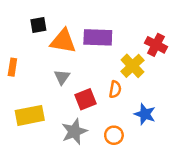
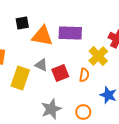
gray triangle: (62, 77) -> (41, 65), turned -40
red square: (85, 99) -> (60, 73), moved
yellow rectangle: (30, 115) -> (20, 78), moved, turned -60

